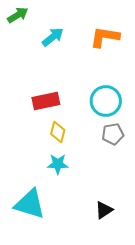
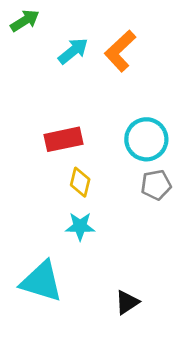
orange L-shape: (105, 37) -> (120, 51), moved, turned -52
black triangle: (104, 210) -> (127, 302), moved

